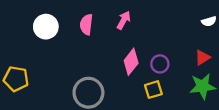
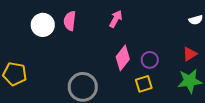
pink semicircle: (86, 25) -> (70, 21), moved

